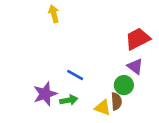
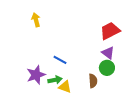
yellow arrow: (54, 14) -> (36, 20), moved
green circle: (124, 85) -> (107, 68), moved
yellow triangle: (103, 108) -> (65, 87), moved

